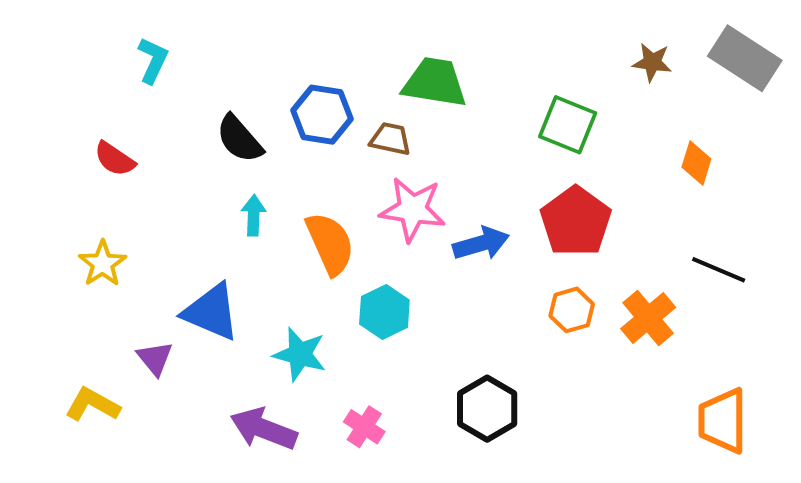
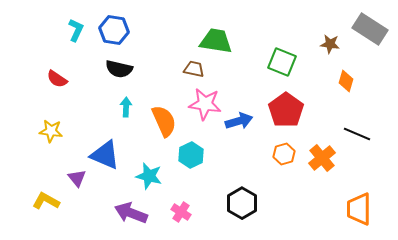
brown star: (652, 62) -> (330, 44), moved
blue hexagon: (322, 115) -> (114, 30), moved
black semicircle: (239, 139) -> (119, 69), turned -36
yellow star: (103, 264) -> (51, 131), turned -30

